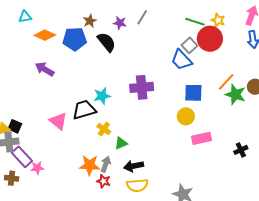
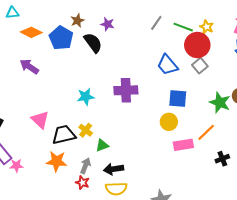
gray line: (142, 17) -> (156, 23), moved
blue pentagon: (75, 39) -> (61, 38), turned 30
gray square: (189, 45) -> (200, 66), moved
orange line: (226, 82) -> (206, 132), moved
black trapezoid: (84, 110) -> (64, 135), moved
orange star: (90, 165) -> (57, 161), moved

